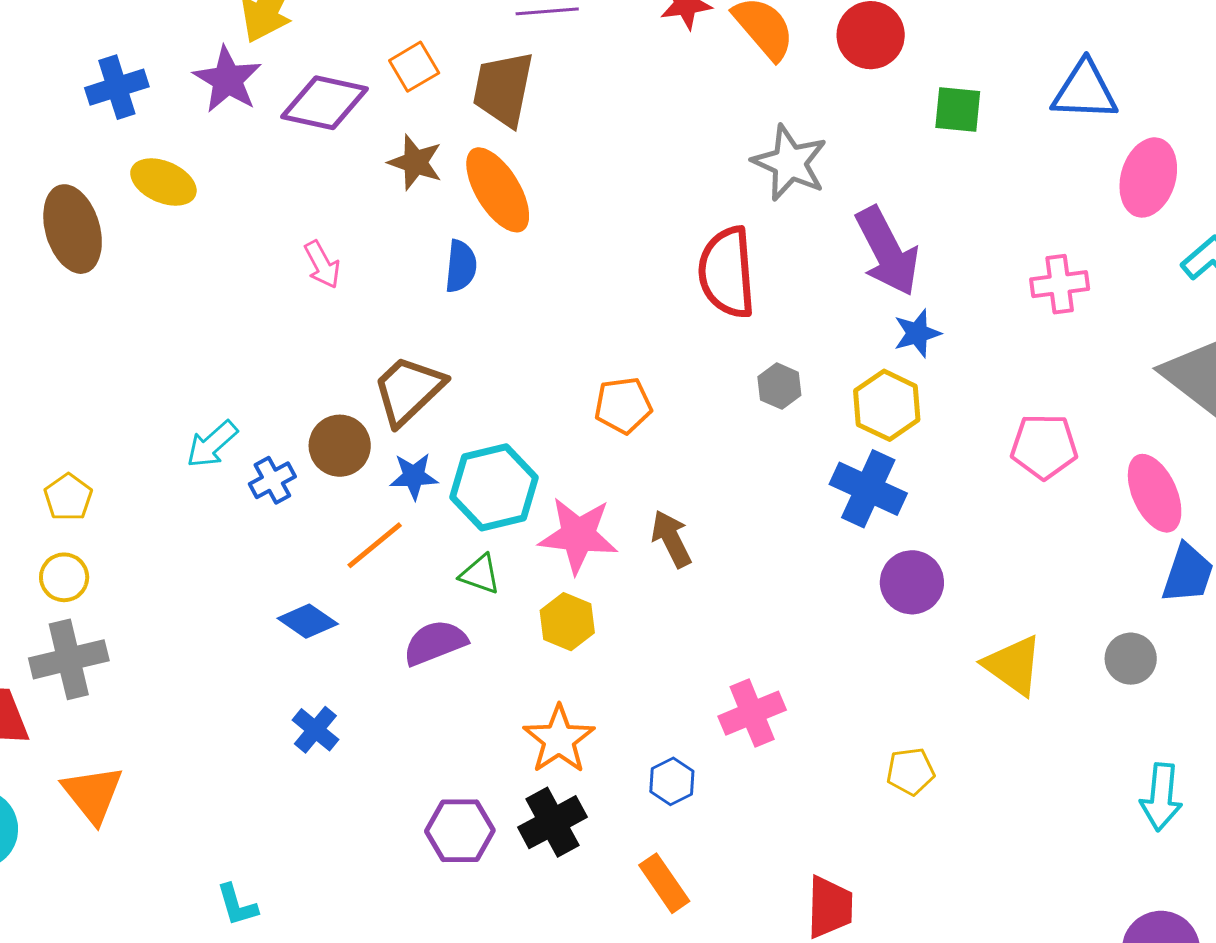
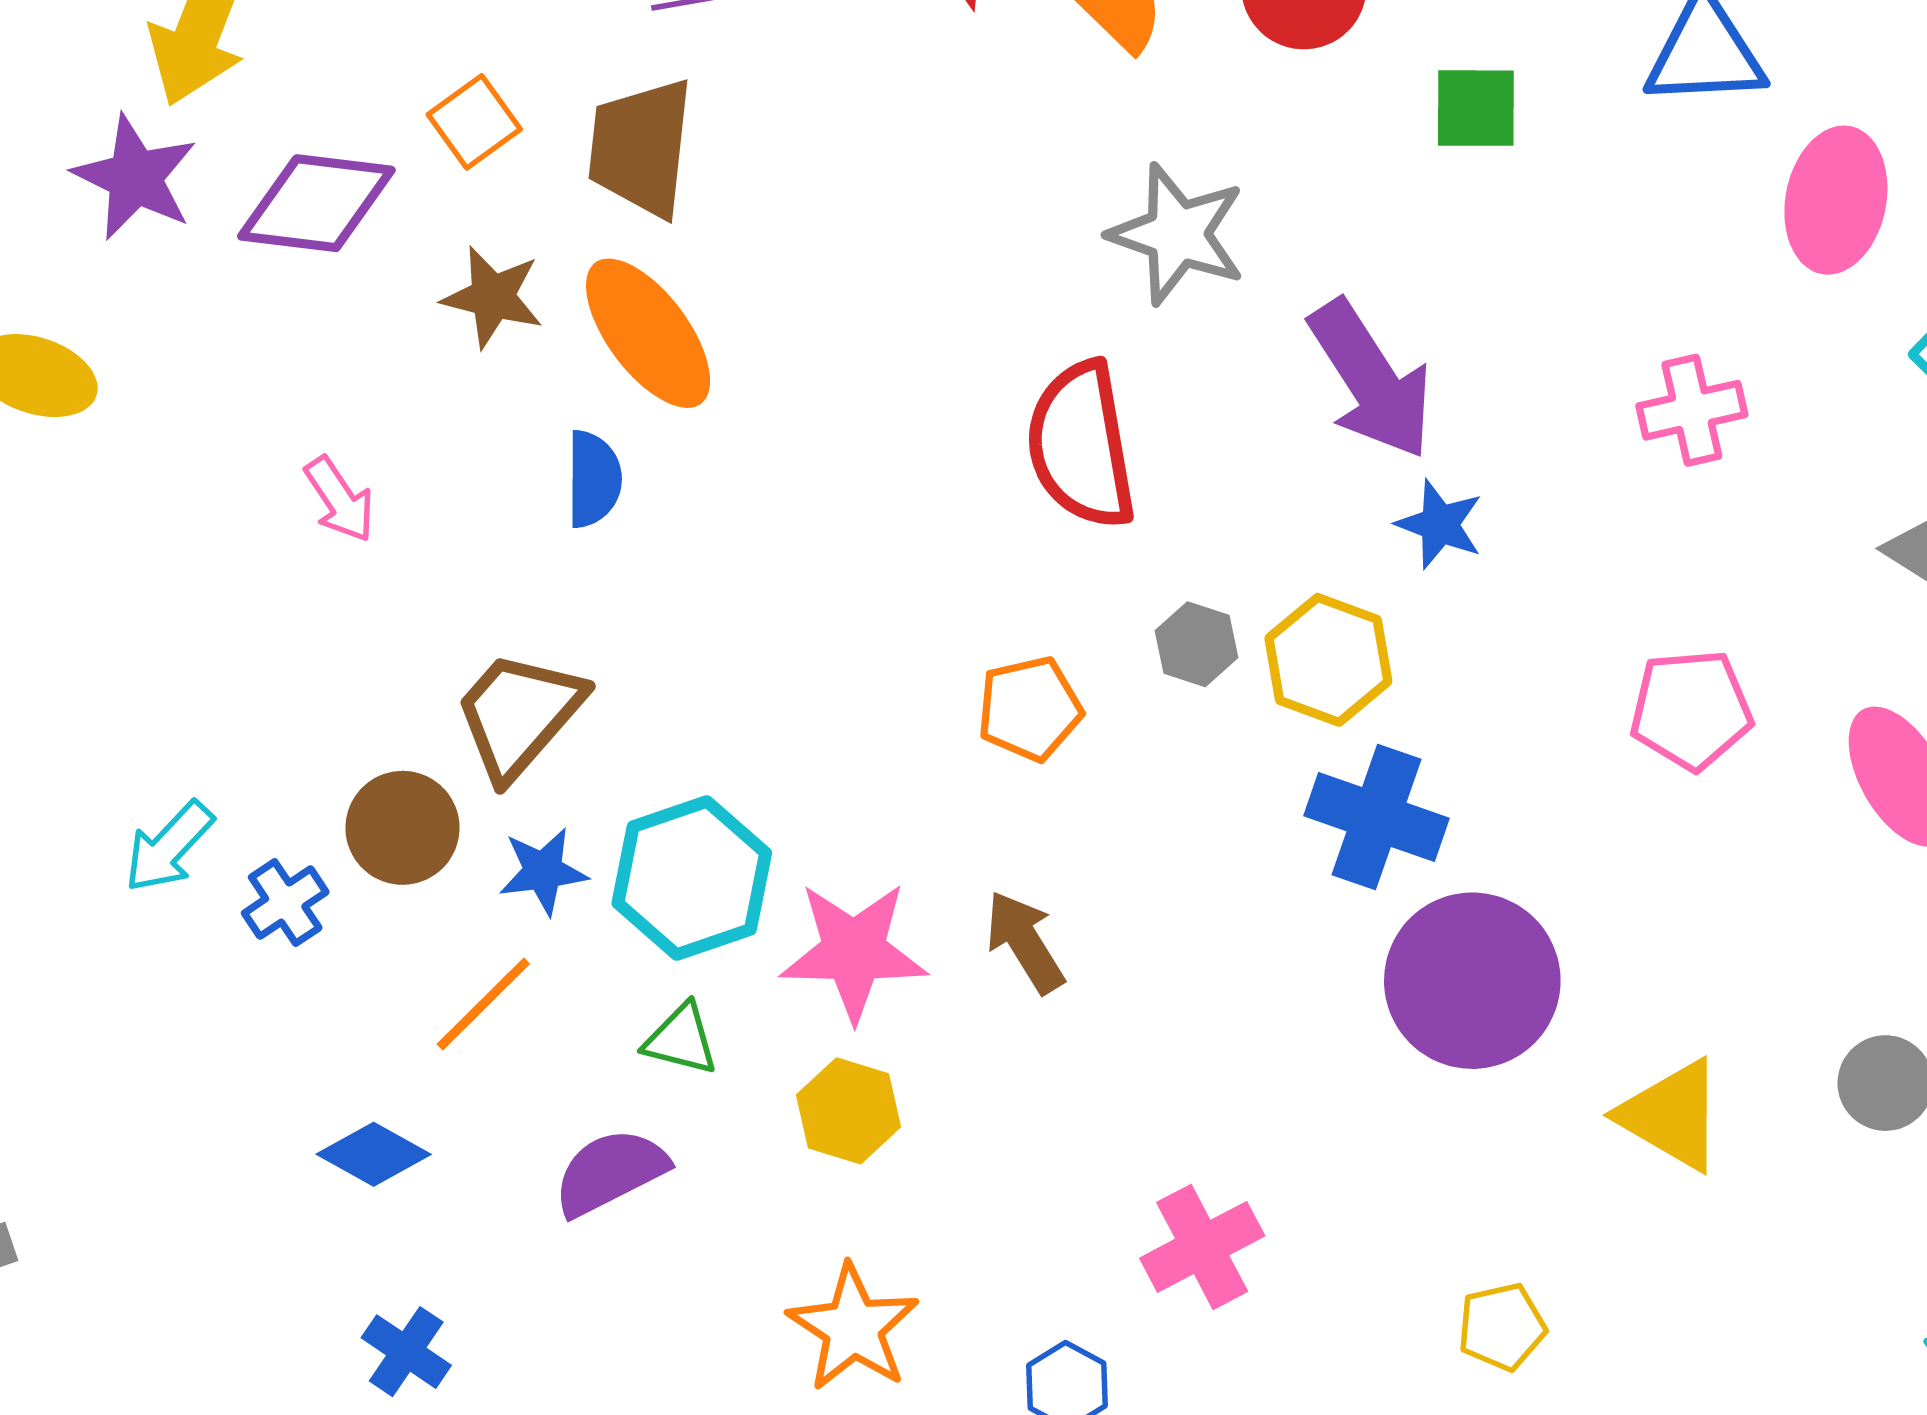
blue star: (917, 333) -> (1440, 524), turned -30
orange pentagon: (623, 405) -> (1030, 709), moved
yellow hexagon: (887, 405) -> (1328, 660), moved
purple circle: (912, 582) -> (1472, 981), size x1.5

